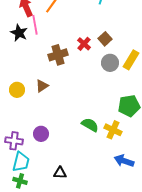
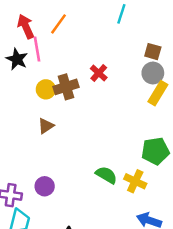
brown square: (105, 39) -> (153, 52), moved, turned -32
gray circle: (110, 63) -> (153, 73), moved
yellow circle: (17, 90) -> (46, 89), moved

